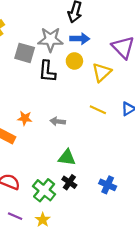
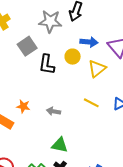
gray star: (50, 39) -> (50, 21), moved
blue arrow: (80, 39) -> (89, 42), moved
gray square: (25, 53) -> (27, 46), turned 36

